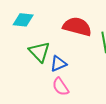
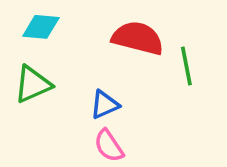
green triangle: (39, 52) -> (33, 84), moved, turned 50

